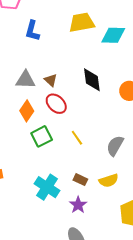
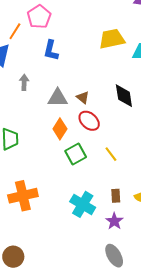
blue L-shape: (32, 31) -> (51, 50), moved
brown rectangle: (80, 180) -> (116, 196), turned 64

